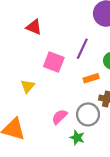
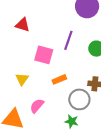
orange rectangle: (91, 78) -> (59, 79), moved
pink semicircle: (60, 117) -> (37, 106), moved

